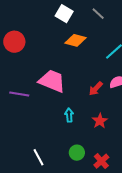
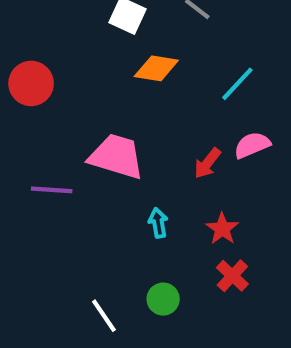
green circle: (77, 153) -> (163, 299), moved
red cross: (101, 161) -> (232, 276), moved

